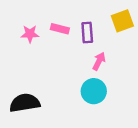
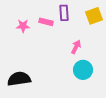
purple rectangle: (87, 33) -> (64, 13), moved
cyan circle: (94, 91) -> (83, 70), moved

